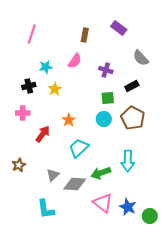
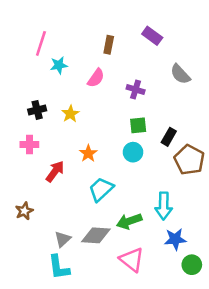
cyan star: (46, 67) -> (59, 65), moved
black rectangle: (132, 86) -> (169, 137), moved, turned -32
brown pentagon: (133, 118) -> (189, 160), moved
gray triangle: (53, 175) -> (63, 239), moved
blue star: (128, 207) -> (175, 239), moved, turned -30
green circle: (150, 216) -> (192, 265), moved

